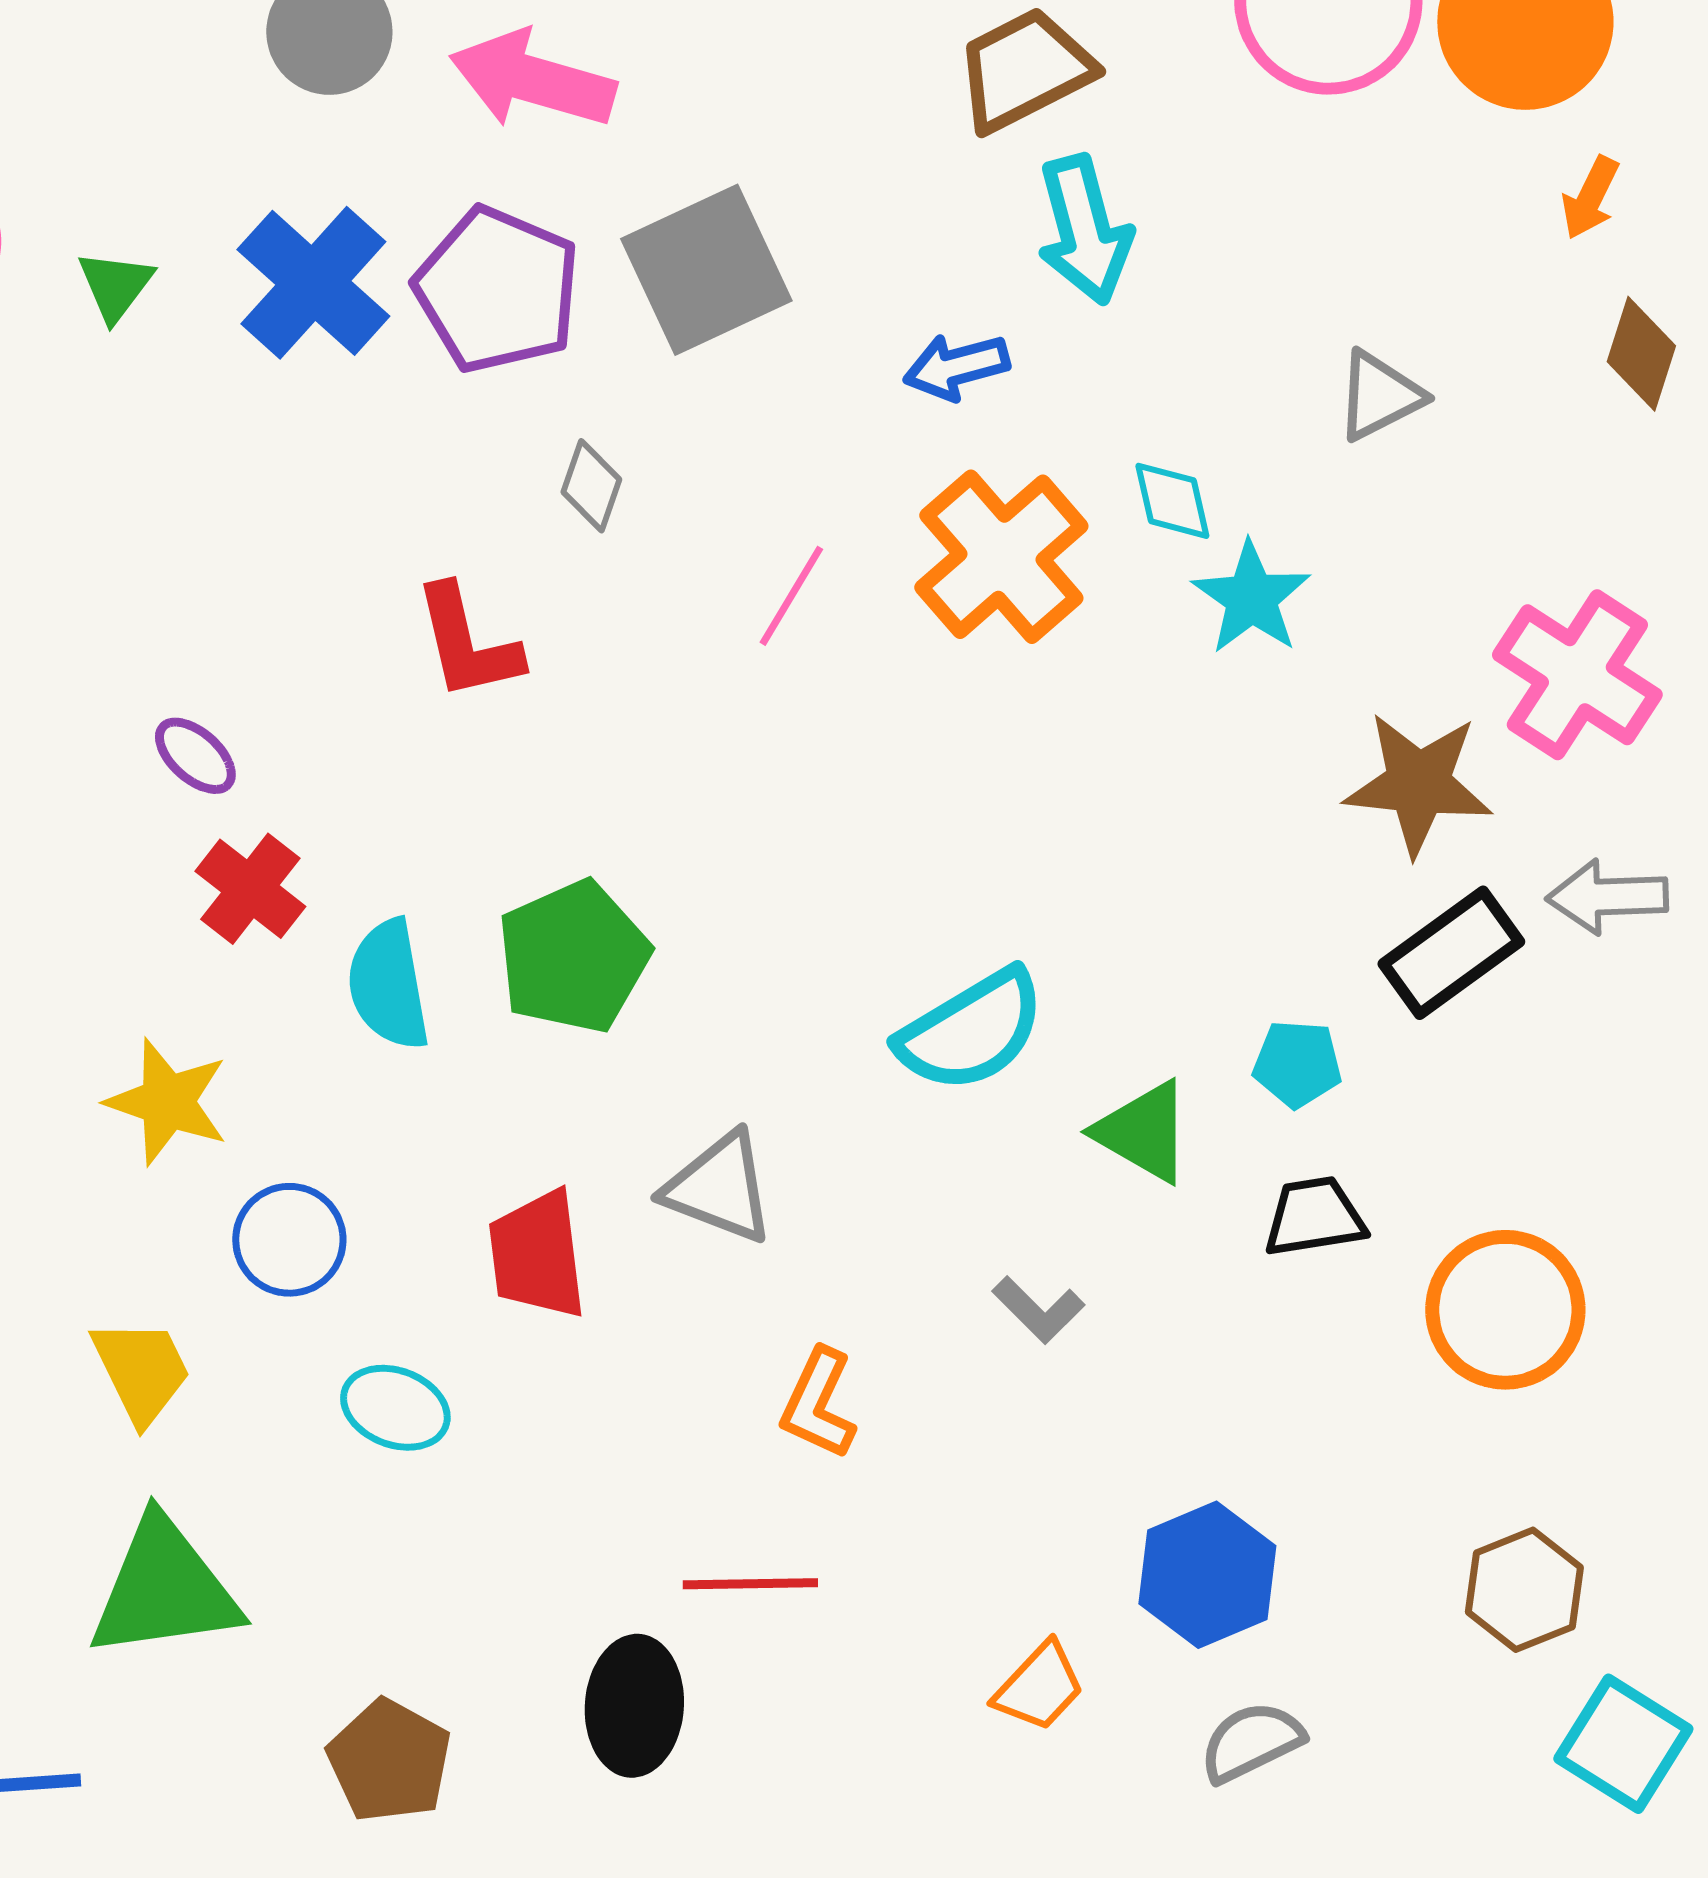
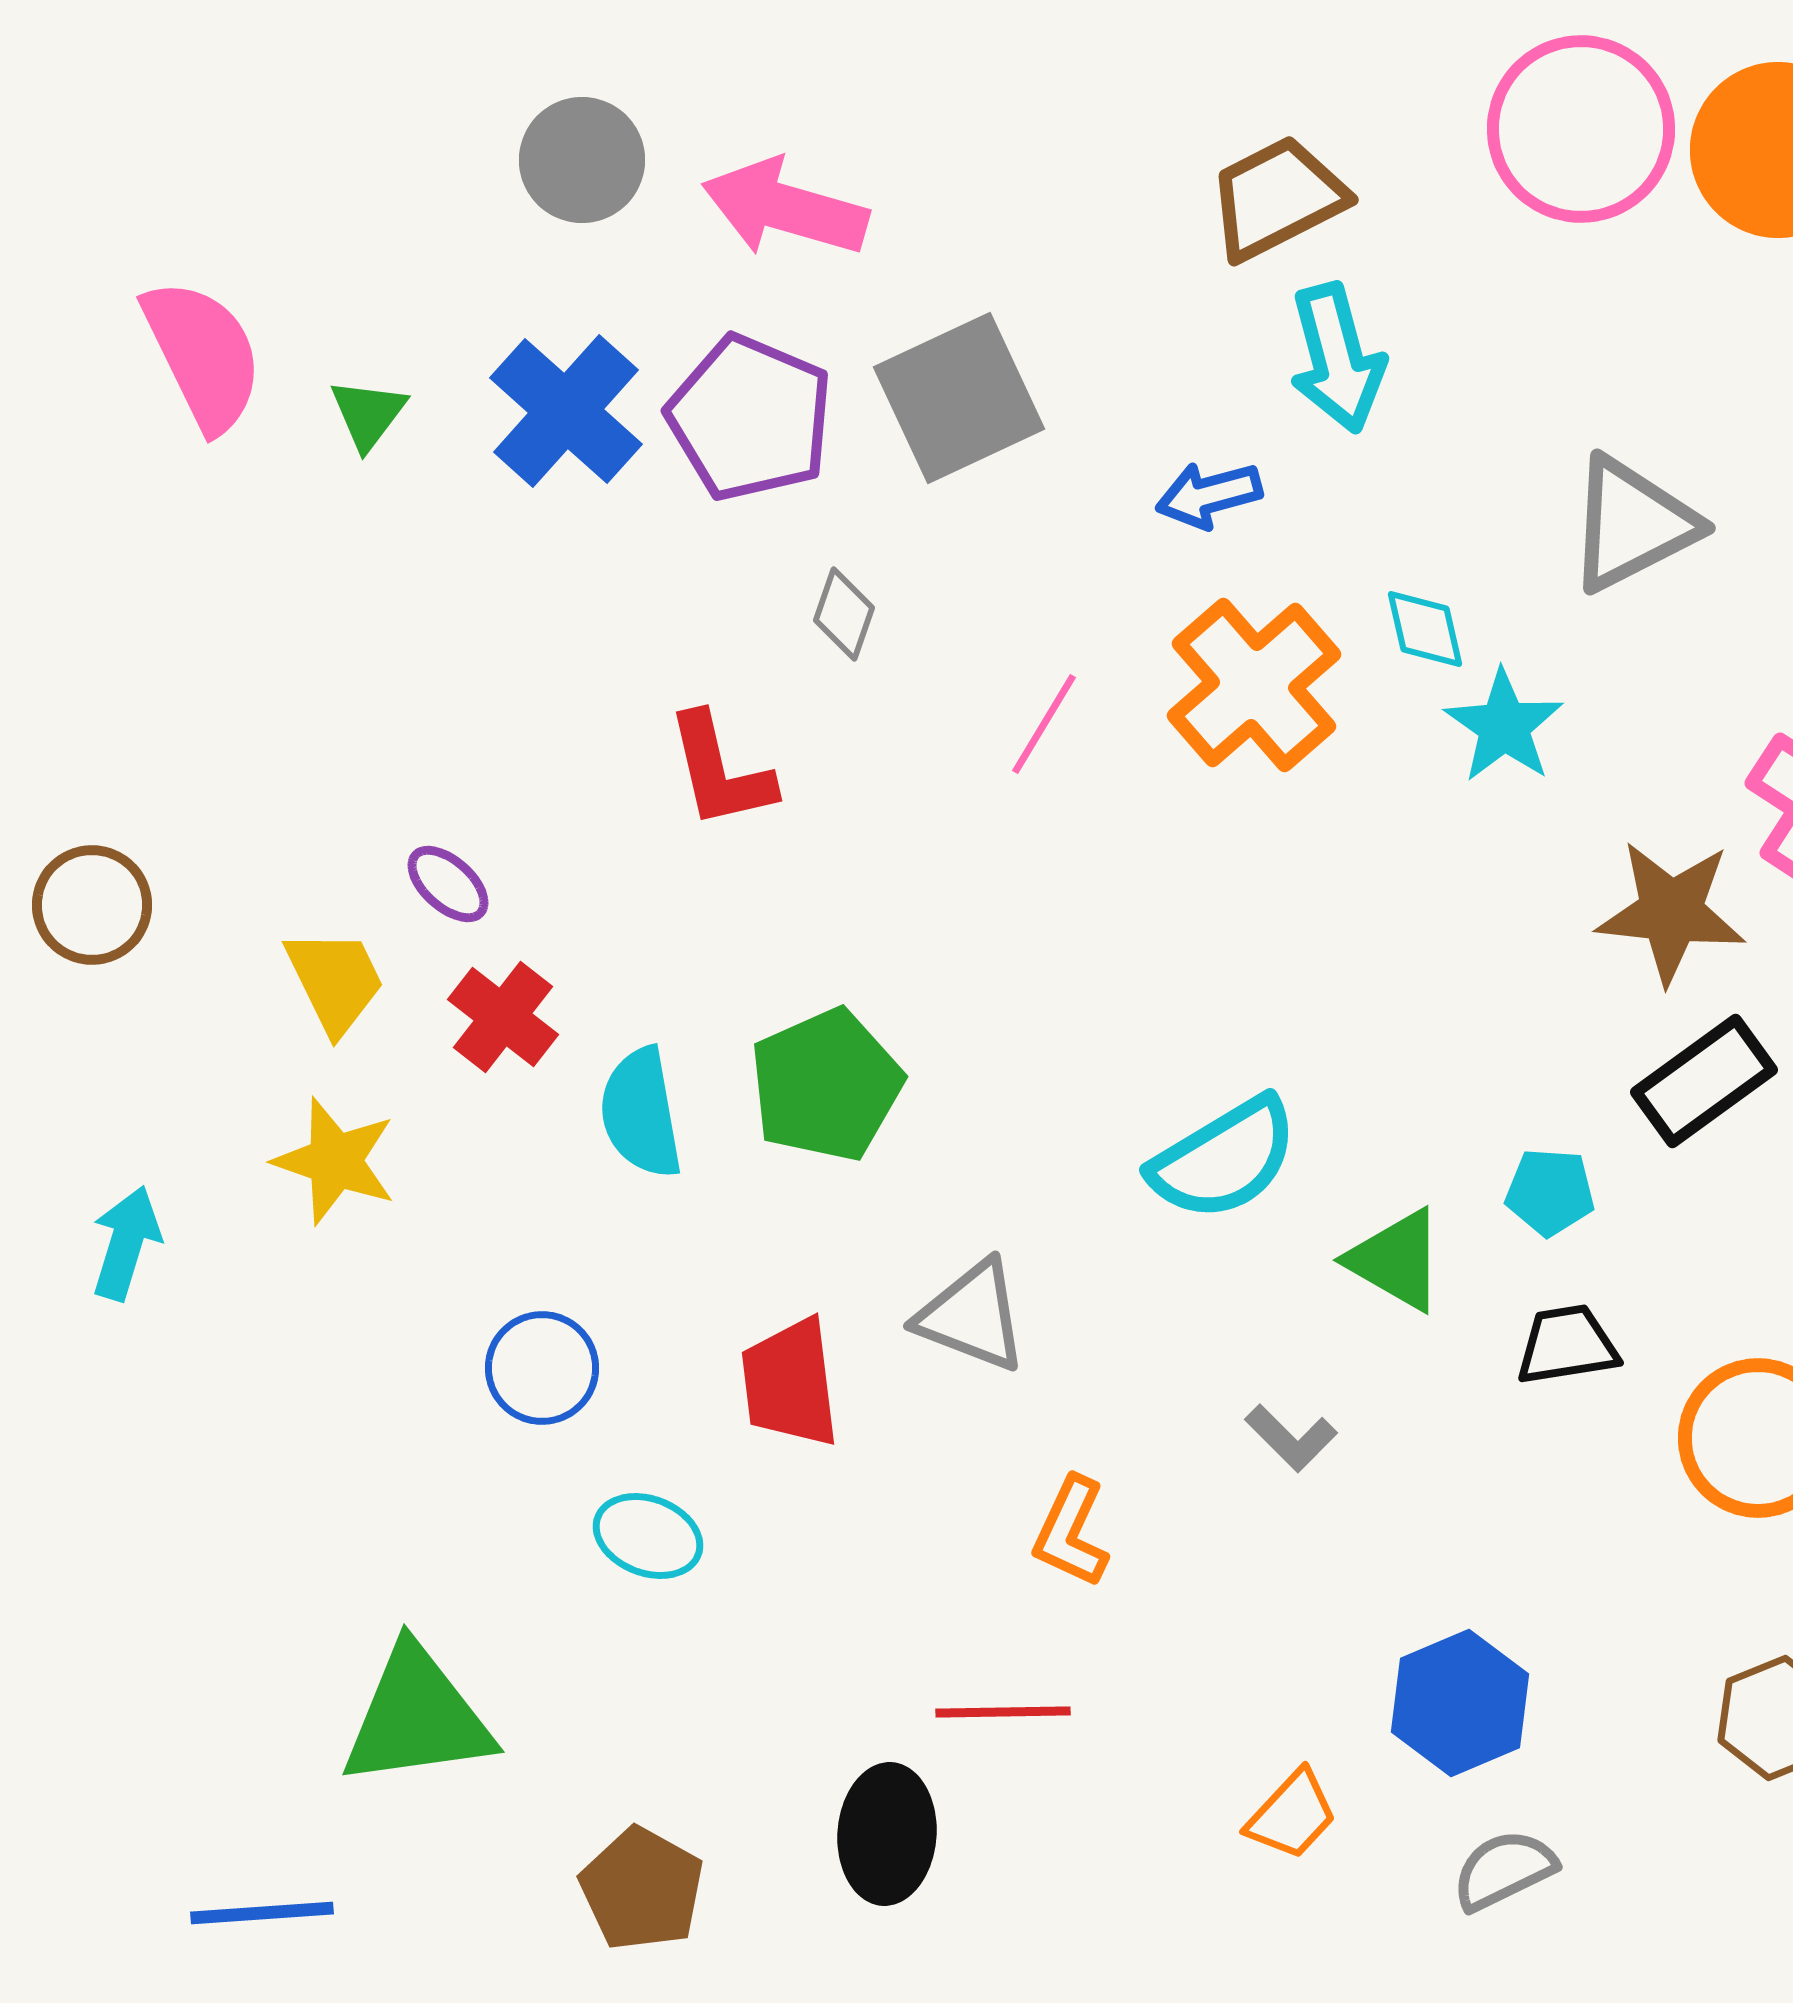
gray triangle: (1379, 396) -> (1632, 524), size x1.5
yellow star: (167, 1102) -> (335, 1161), moved
yellow trapezoid: (141, 1371) -> (335, 981), moved

